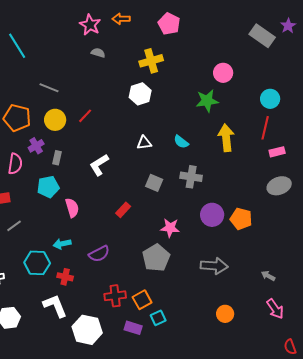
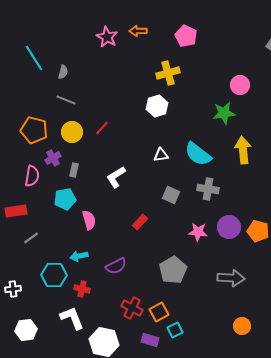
gray semicircle: (98, 53) -> (63, 72), moved, turned 88
cyan semicircle: (181, 142) -> (198, 154), size x1.8
pink star: (170, 228) -> (198, 232), moved
red cross: (115, 296) -> (132, 308), turned 35

